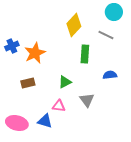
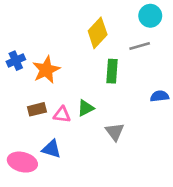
gray line: (106, 35) -> (140, 46), turned -42
blue semicircle: (110, 75) -> (159, 96), moved
pink triangle: (59, 106) -> (62, 115), moved
blue triangle: (45, 121) -> (51, 149), moved

